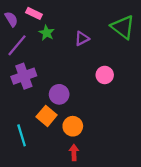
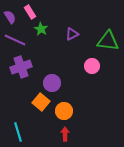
pink rectangle: (34, 13) -> (30, 12), turned 32
green triangle: (123, 27) -> (108, 41), moved, turned -30
purple line: (17, 45) -> (15, 40), turned 75
cyan line: (22, 135) -> (18, 132), moved

